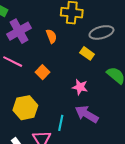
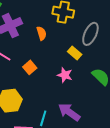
gray ellipse: (101, 32) -> (90, 34), turned -55
pink star: (80, 87) -> (65, 75), moved

